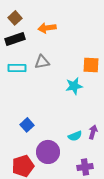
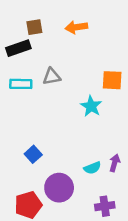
brown square: (15, 18) -> (34, 27), moved, turned 32
orange arrow: (47, 28) -> (76, 27), moved
cyan star: (74, 86) -> (91, 106), turned -30

